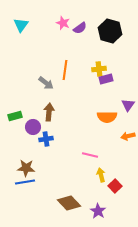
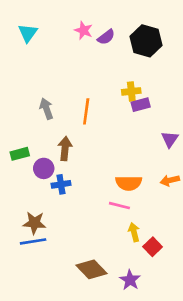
orange line: (65, 70) -> (86, 111), moved
gray arrow: (46, 83) -> (46, 109), moved, turned -147
orange semicircle: (107, 117) -> (129, 183), moved

